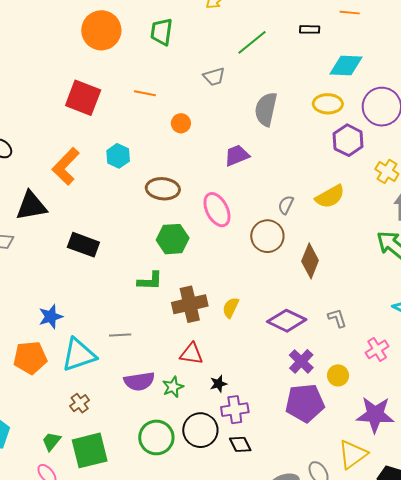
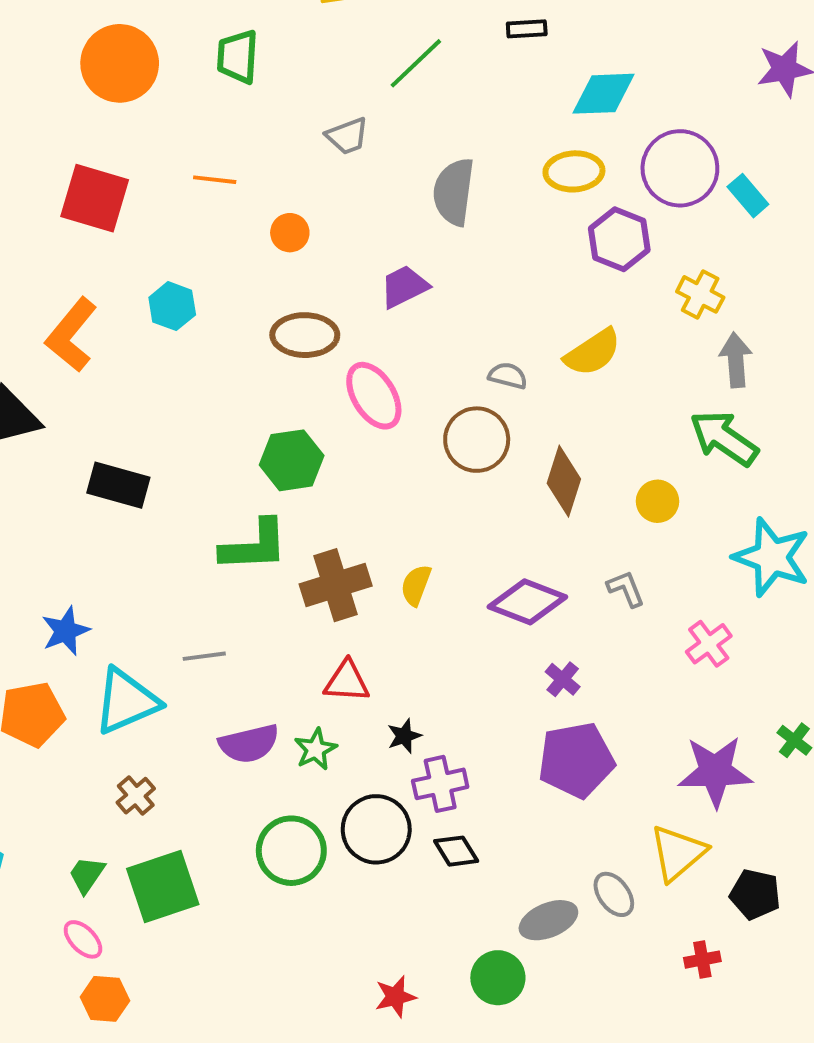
brown ellipse: (163, 189) -> (305, 335), moved
gray semicircle: (286, 205) -> (508, 376), turned 84
green L-shape: (150, 281) -> (254, 546), size x1.4
purple cross: (301, 361) -> (563, 679), size x0.7
yellow circle: (338, 375) -> (658, 501), moved

